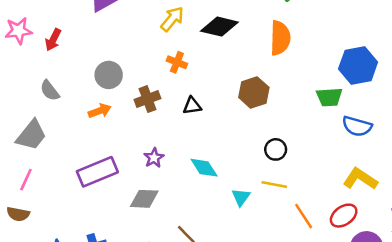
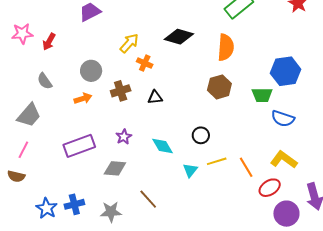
yellow arrow: (172, 19) -> (129, 43), moved
brown hexagon: (254, 92) -> (219, 87), moved
black circle: (276, 149) -> (201, 135), moved
yellow line: (274, 184) -> (217, 161), turned -30
orange line: (304, 216) -> (246, 167), moved

